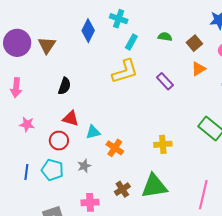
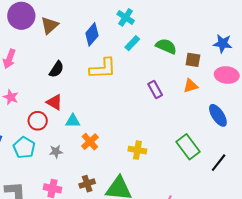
blue diamond: (88, 31) -> (92, 34), moved
green semicircle: (165, 37) -> (166, 46), size x1.5
brown square: (194, 43) -> (193, 60), turned 35
yellow L-shape: (125, 71) -> (103, 69), moved

